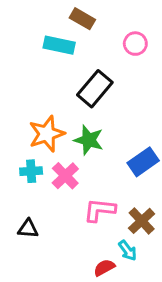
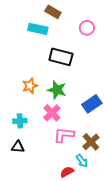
black rectangle: (95, 89) -> (61, 57), turned 65
orange star: (47, 134) -> (30, 86), size x0.7
cyan cross: (31, 171) -> (20, 121), moved
pink cross: (65, 176) -> (52, 113), moved

